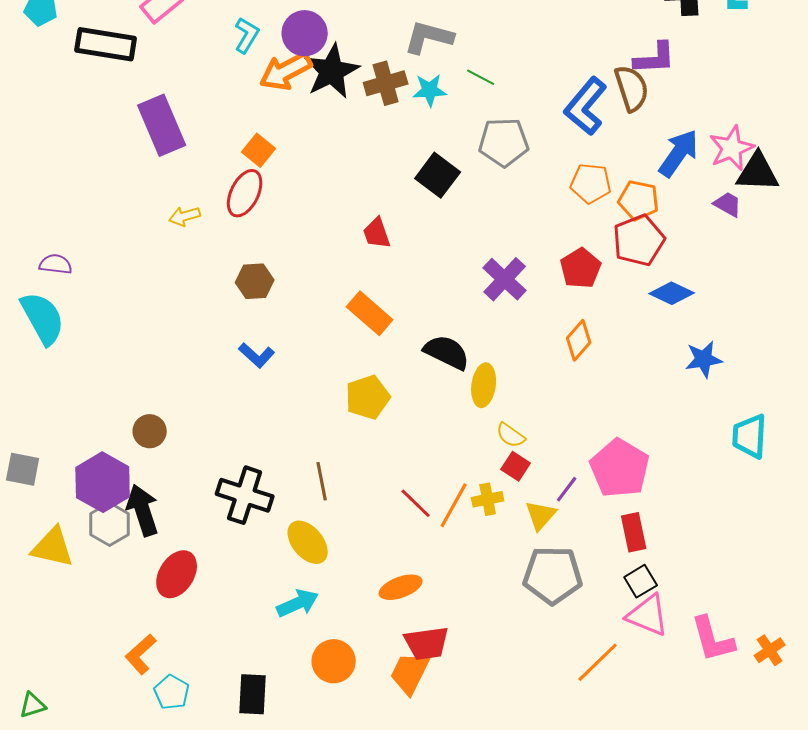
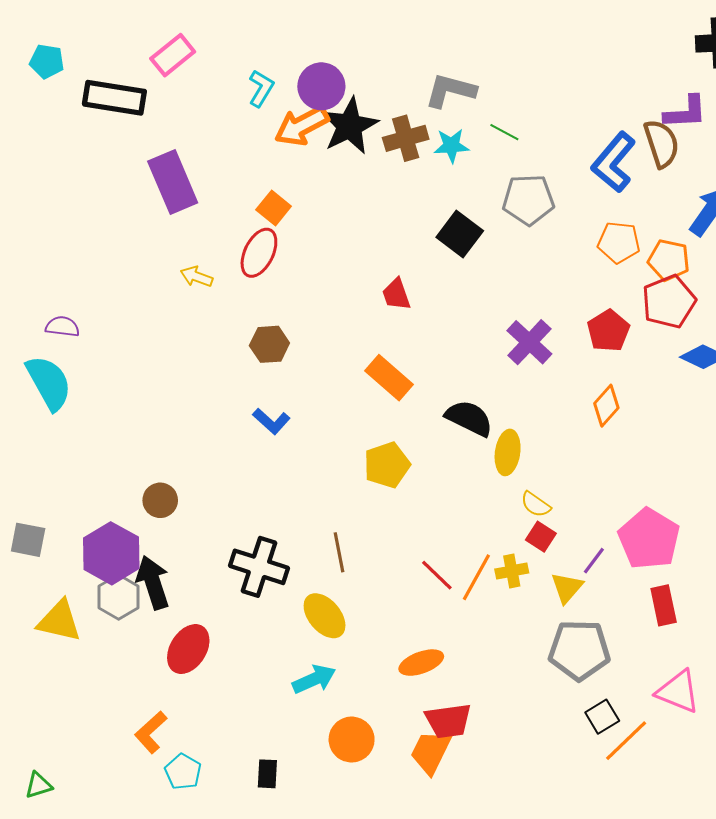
yellow arrow: (185, 216) -> (197, 277), turned 36
black square: (641, 581) -> (602, 717), moved
black rectangle: (253, 694) -> (267, 774), size x0.7

